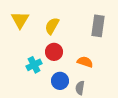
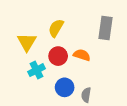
yellow triangle: (20, 20) -> (27, 42), moved
orange semicircle: (85, 62) -> (82, 55), moved

